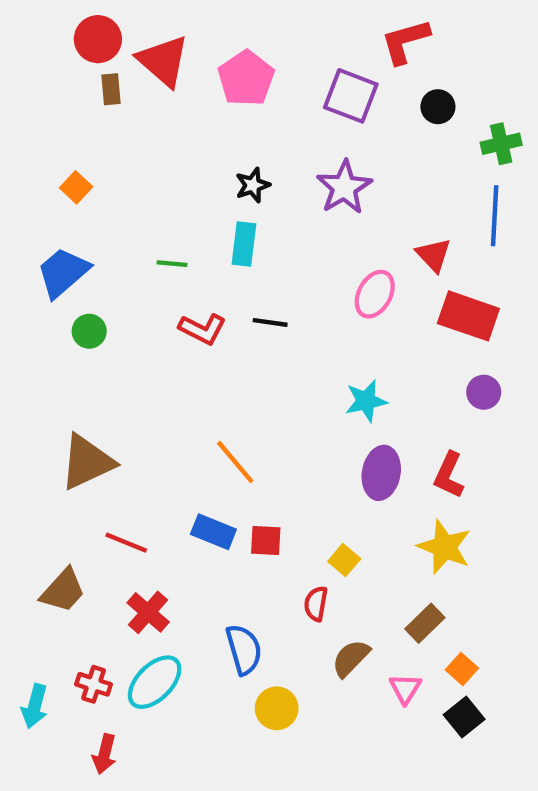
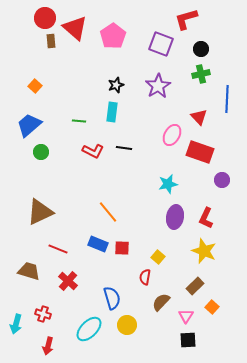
green cross: (501, 144) -> (201, 74), moved
red rectangle: (468, 316) -> (200, 152), moved
brown trapezoid: (63, 591) -> (29, 271), turned -115
cyan ellipse: (155, 682) -> (89, 329), moved
black square: (464, 717) -> (188, 340), moved, turned 36

